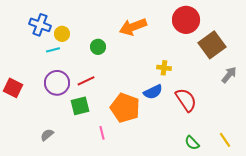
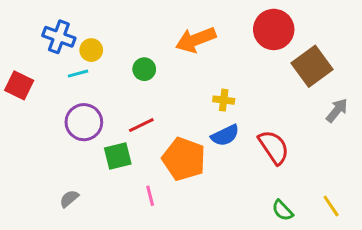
yellow cross: (164, 68) -> (224, 100), moved
red line: (86, 81) -> (141, 125), moved
red square: (13, 88) -> (19, 85), moved

